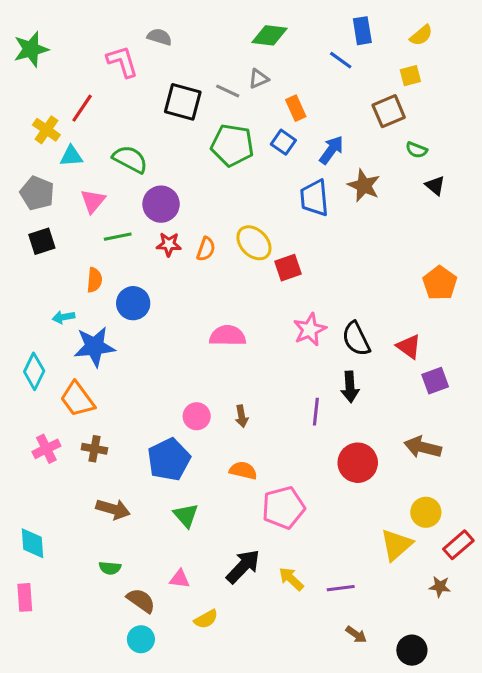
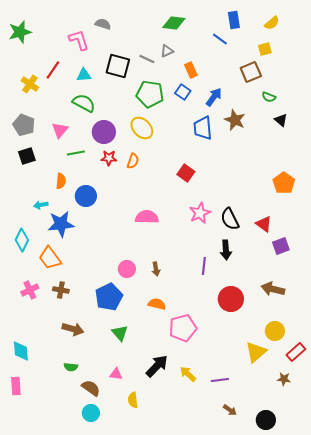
cyan triangle: (71, 156) -> (84, 75), moved
yellow ellipse: (254, 243) -> (142, 128), moved
red square: (288, 268) -> (186, 173), turned -36
yellow semicircle: (206, 619) -> (133, 400), turned 112

